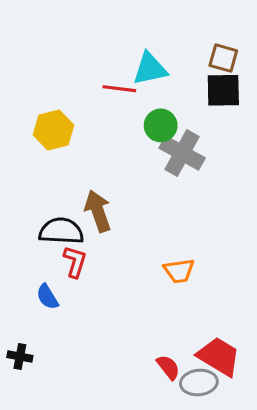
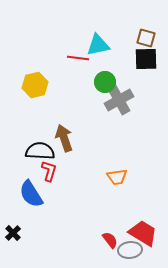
gray cross: (182, 153) -> (119, 100), turned 32
blue semicircle: (47, 297) -> (31, 194), size x1.6
black cross: (20, 356) -> (13, 233), turned 35

